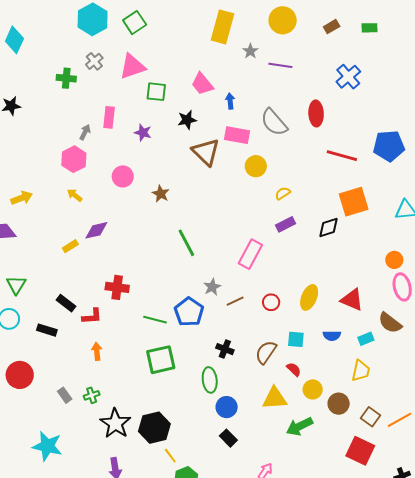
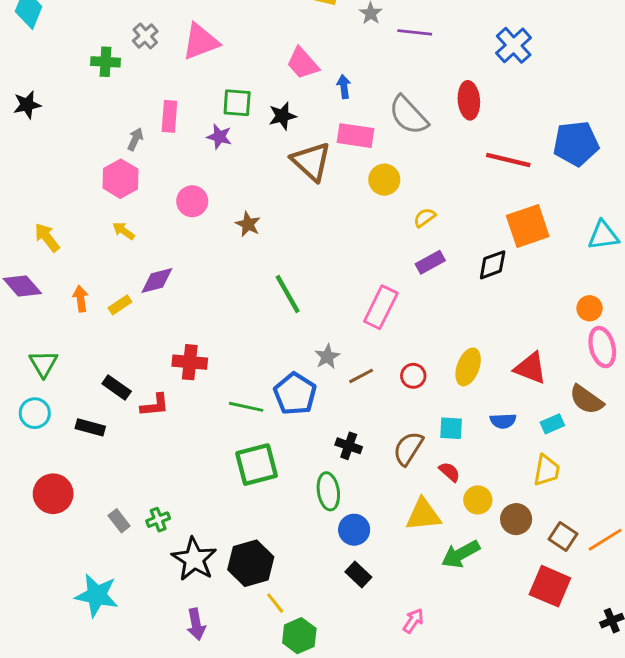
green square: (156, 92) -> (237, 103), moved
yellow arrow: (22, 198) -> (47, 237), turned -105
orange arrow: (97, 351) -> (81, 299), moved

